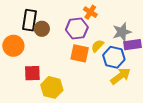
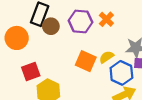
purple hexagon: (77, 29) -> (81, 21), moved
red square: (32, 73) -> (31, 71), turned -30

